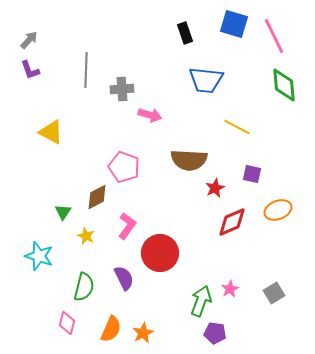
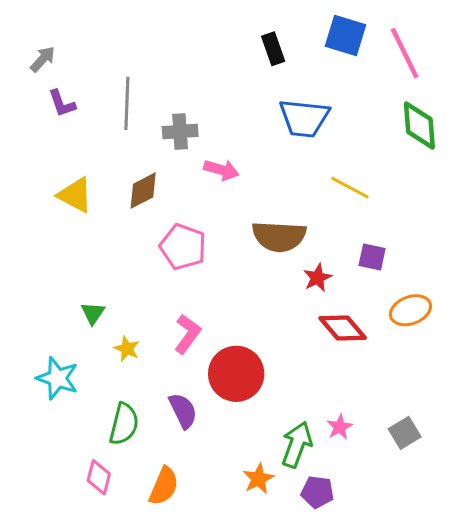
purple L-shape: (30, 70) -> (62, 103), moved
brown diamond: (97, 197) -> (143, 191), moved
red diamond: (232, 222) -> (343, 328), turned 72
orange star: (143, 333) -> (258, 479), moved

